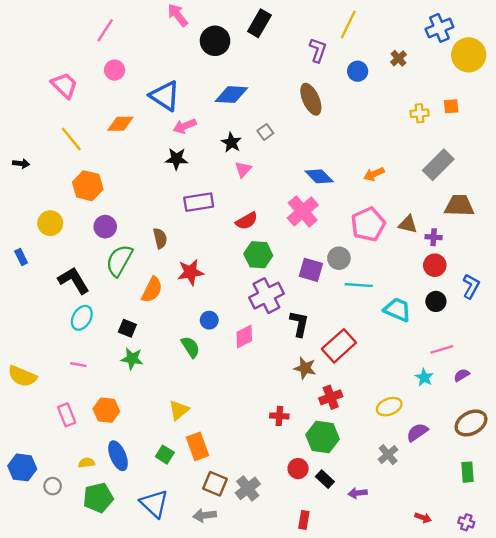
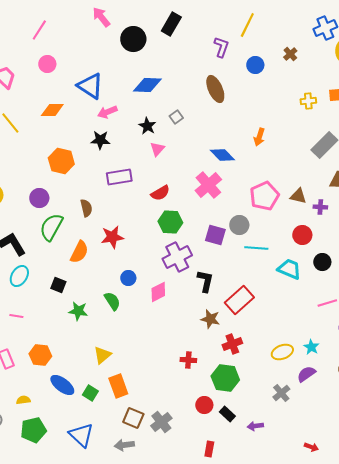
orange arrow: (374, 174) -> (259, 137), moved, turned -48
orange hexagon: (88, 186) -> (61, 161), moved
red circle: (435, 265) -> (302, 235), moved
green star: (132, 359) -> (78, 311), moved
cyan star: (424, 377) -> (311, 347), moved
blue ellipse: (118, 456) -> (62, 385), moved, turned -30

